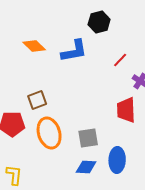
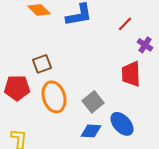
gray square: (88, 138) -> (93, 102), turned -30
blue ellipse: (117, 160) -> (122, 124), turned -45

